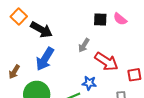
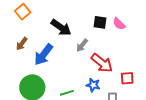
black arrow: (41, 30) -> (61, 28), moved
brown arrow: (14, 72) -> (22, 44), moved
blue star: (89, 83) -> (93, 85), moved

